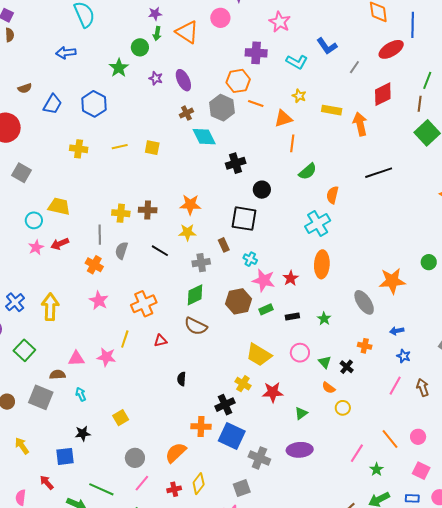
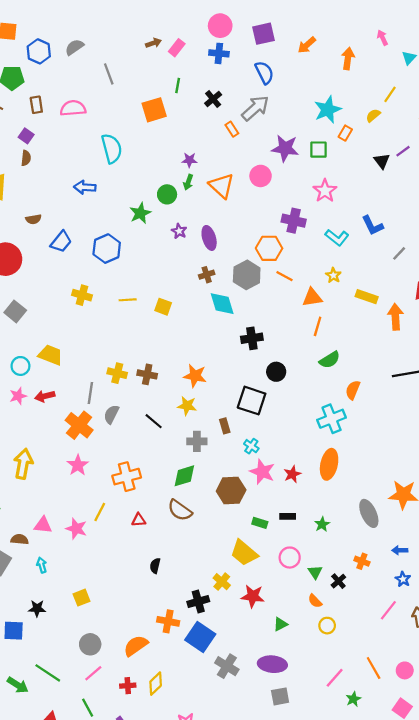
orange cross: (94, 265) -> (79, 425), size x1.4
green rectangle: (266, 309) -> (260, 523), moved, turned 32
gray square: (242, 488) -> (280, 696), moved

